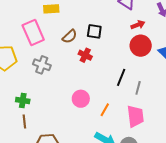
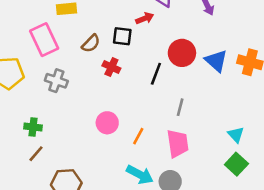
red arrow: (138, 25) -> (145, 18), moved
black line: (121, 77) -> (156, 74), moved
brown line: (24, 121) -> (36, 154), turned 48

